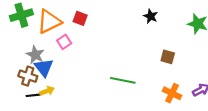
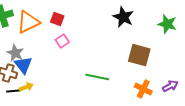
black star: (151, 16) -> (123, 17), size x1.5
pink square: (64, 42) -> (62, 41), moved
brown square: (168, 57) -> (139, 55), size x1.6

